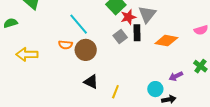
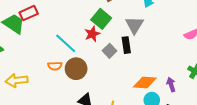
red star: (128, 17) -> (92, 34), moved
orange diamond: (166, 41) -> (145, 83), moved
purple arrow: (176, 76) -> (171, 84), turned 104

